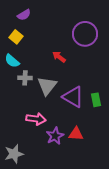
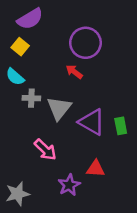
purple semicircle: (24, 15) -> (30, 19), size x1.5
purple circle: (85, 34) -> (85, 43), moved
pink arrow: (36, 119) -> (45, 150), turned 36
purple star: (55, 136) -> (69, 185), moved

